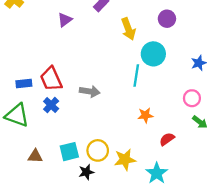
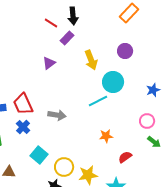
purple triangle: (65, 20) -> (49, 63), moved
cyan line: (136, 75) -> (98, 101), turned 54
cyan square: (69, 152) -> (39, 155), moved, turned -36

